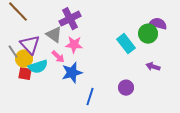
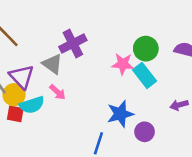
green circle: (148, 34) -> (146, 49), moved
pink star: (74, 45) -> (123, 64), moved
purple arrow: (153, 67) -> (179, 105), turned -32
blue star: (72, 73) -> (120, 114), moved

